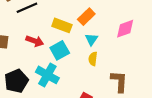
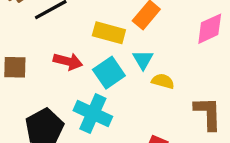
cyan triangle: (91, 39) -> (143, 60), moved
yellow semicircle: (93, 59) -> (163, 81), turned 104

